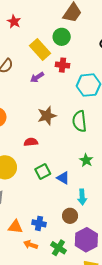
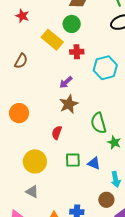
purple arrow: (37, 77) -> (66, 82), moved
green semicircle: (79, 121) -> (98, 123), moved
red semicircle: (31, 142) -> (57, 133), turned -56
green square: (43, 172) -> (73, 160), turned 35

